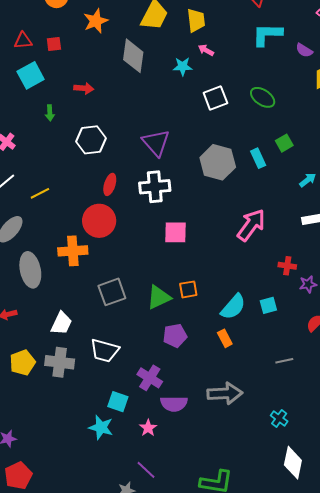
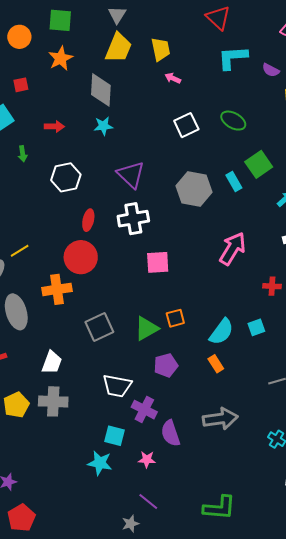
cyan star: (183, 66) -> (103, 126), moved
green square: (284, 143) -> (259, 164), size x1.5
yellow line: (40, 193) -> (20, 251), moved
white trapezoid: (105, 351) -> (117, 386), moved
purple semicircle: (174, 404) -> (171, 433), turned 76
pink star: (148, 428) -> (147, 459), turned -30

